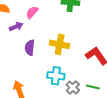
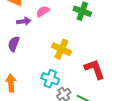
purple semicircle: (30, 48) -> (14, 44), moved

